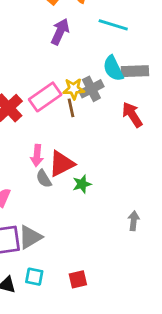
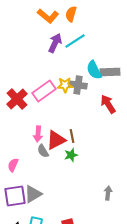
cyan line: (113, 25) -> (75, 41), moved, turned -50
gray cross: (91, 89) -> (78, 85), turned 36
brown line: (71, 108) -> (72, 136), moved
gray arrow: (134, 221) -> (108, 193), moved

